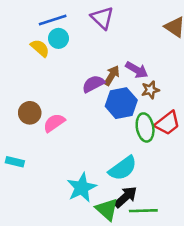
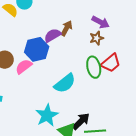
purple arrow: (137, 70) -> (100, 22), moved
blue hexagon: (121, 103) -> (37, 49), moved
cyan semicircle: (123, 168) -> (65, 83), moved

